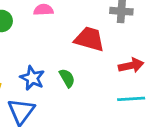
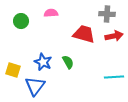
red arrow: (131, 65) -> (114, 36), moved

